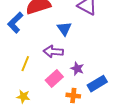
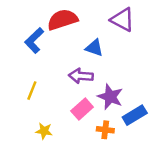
blue triangle: (64, 29) -> (94, 48), turned -35
yellow line: (25, 64) -> (32, 91), moved
purple star: (77, 69) -> (110, 97), size x1.5

